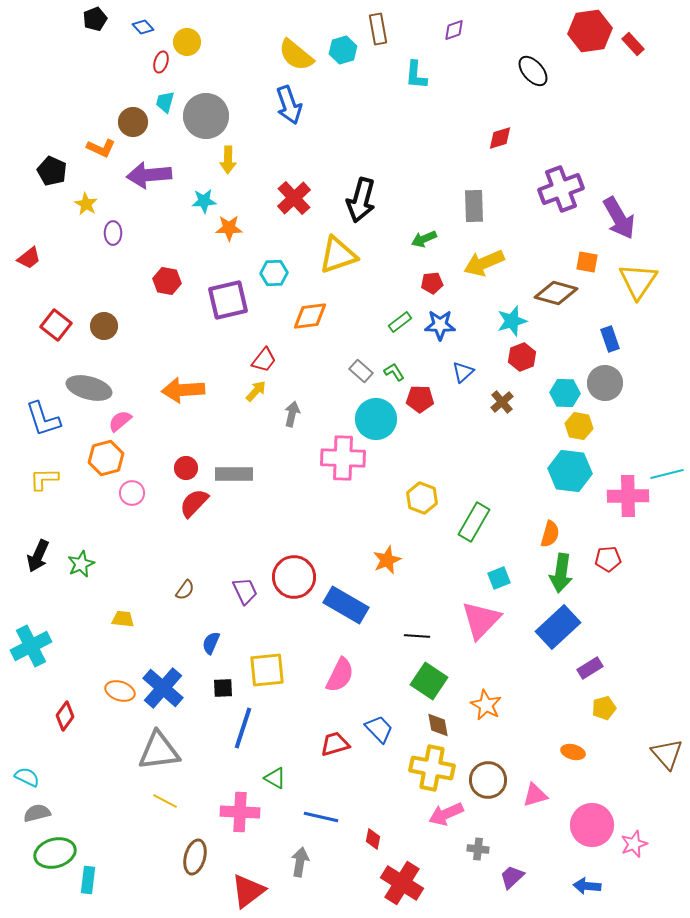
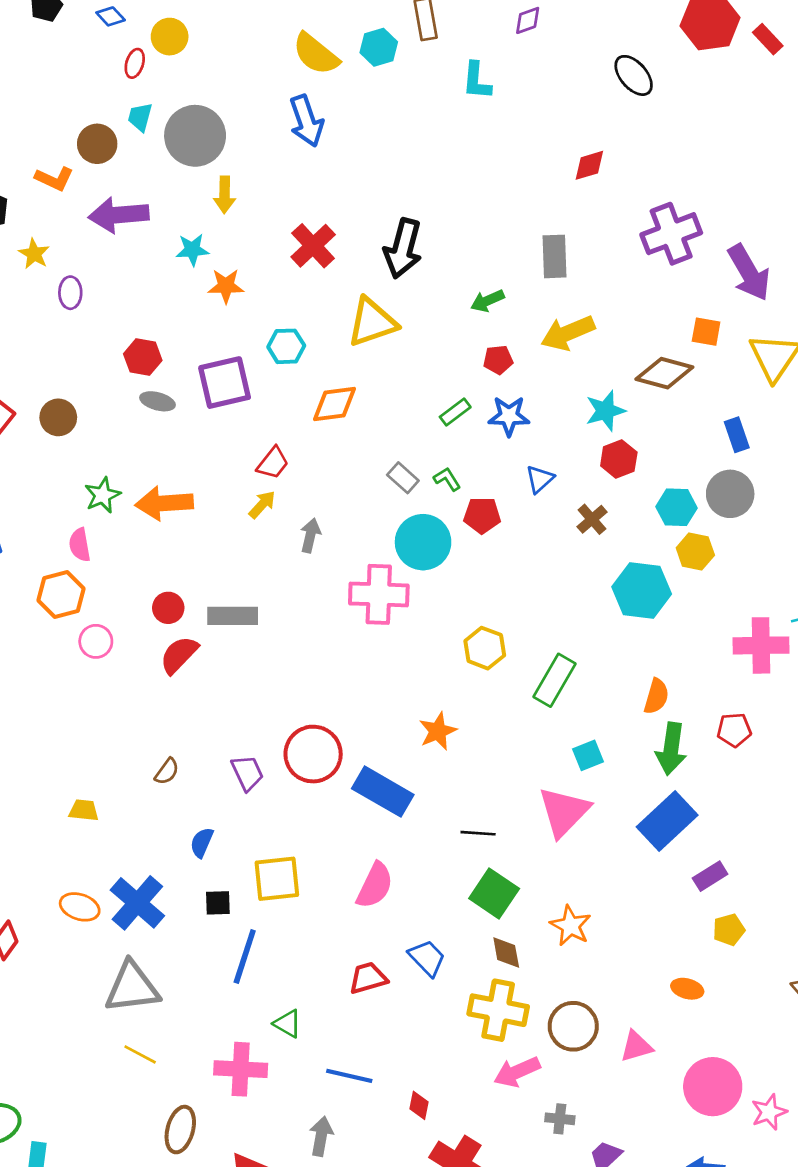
gray ellipse: (89, 388) -> (157, 401), moved, size x0.6
pink semicircle: (120, 421) -> (80, 545), turned -60
cyan hexagon: (570, 471) -> (642, 590), moved
green star: (81, 564) -> (103, 495), moved

